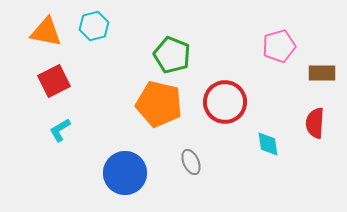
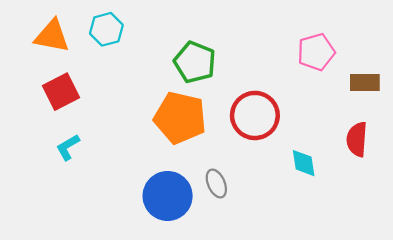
blue circle: (125, 173) -> (168, 196), moved

